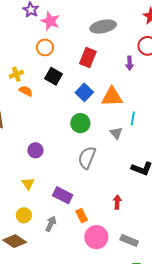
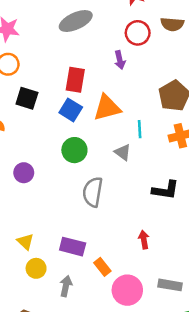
red rectangle: (88, 57) -> (75, 80), moved
purple circle: (35, 150) -> (24, 173), moved
yellow circle: (24, 215) -> (36, 268), moved

